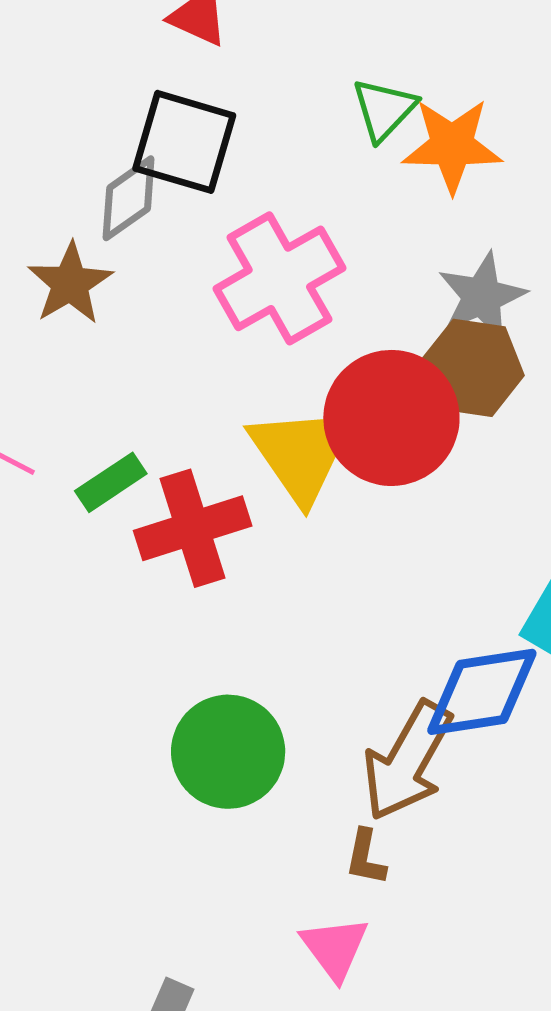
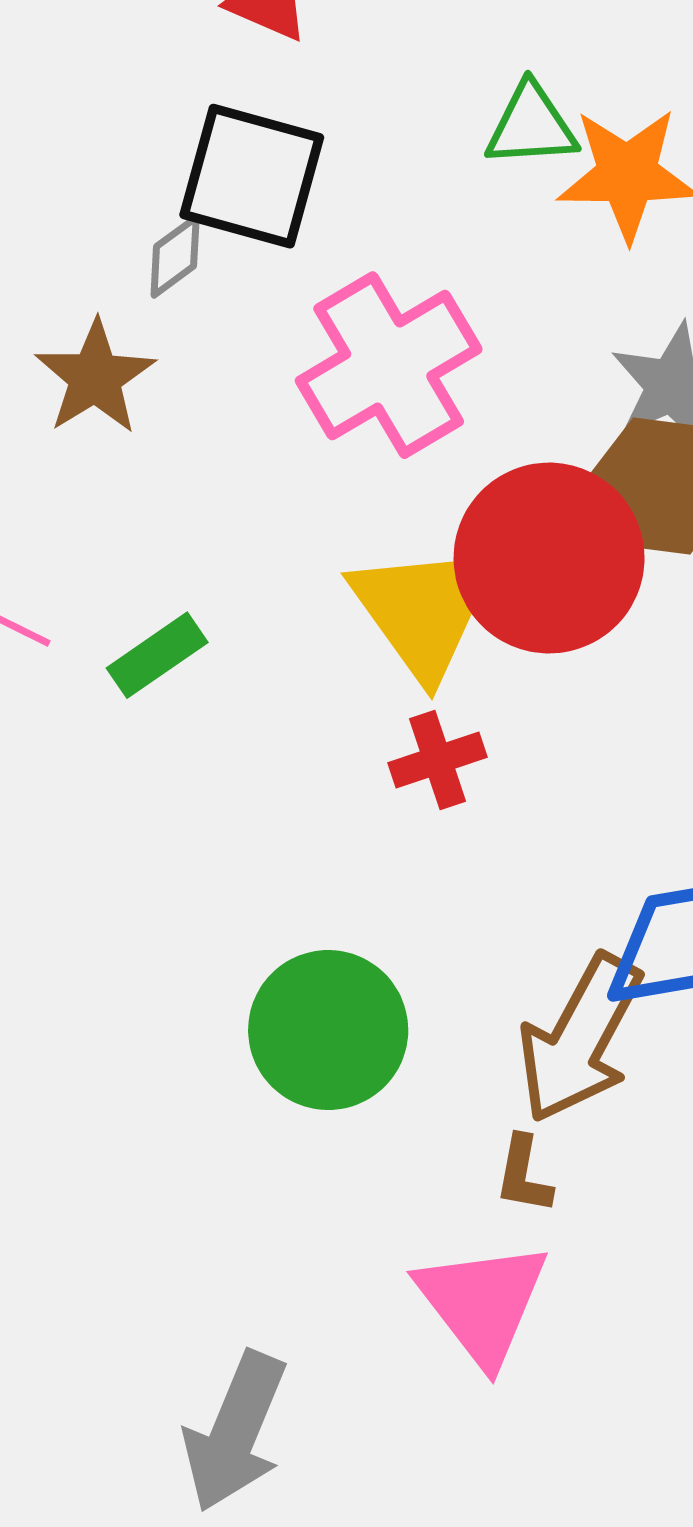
green triangle: (384, 109) -> (531, 126), turned 44
gray diamond: (129, 198) -> (175, 256), size x0.7
red cross: (193, 528) -> (437, 760), moved, size x0.6
pink triangle: (335, 948) -> (482, 1303), size x1.4

